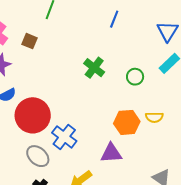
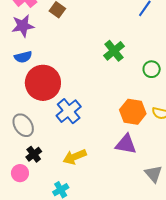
purple triangle: (111, 153) -> (126, 144), moved
gray ellipse: (38, 156) -> (23, 125), moved

